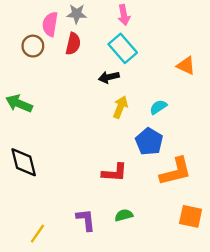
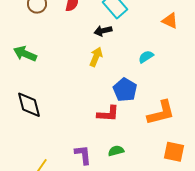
yellow arrow: (120, 107) -> (96, 57), moved
blue pentagon: (149, 142) -> (125, 90), moved

